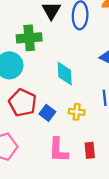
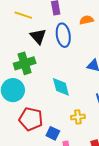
blue square: (47, 113) -> (53, 133), moved

